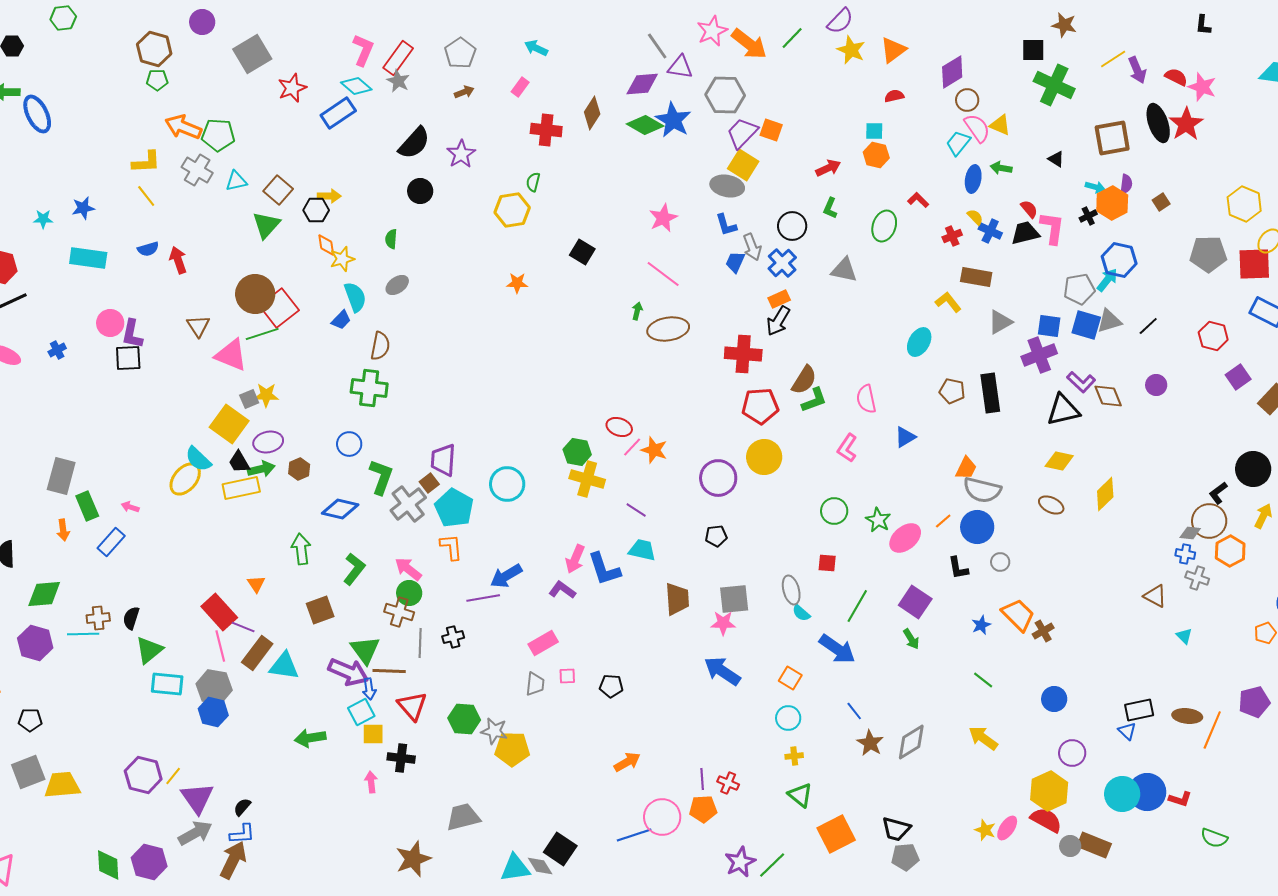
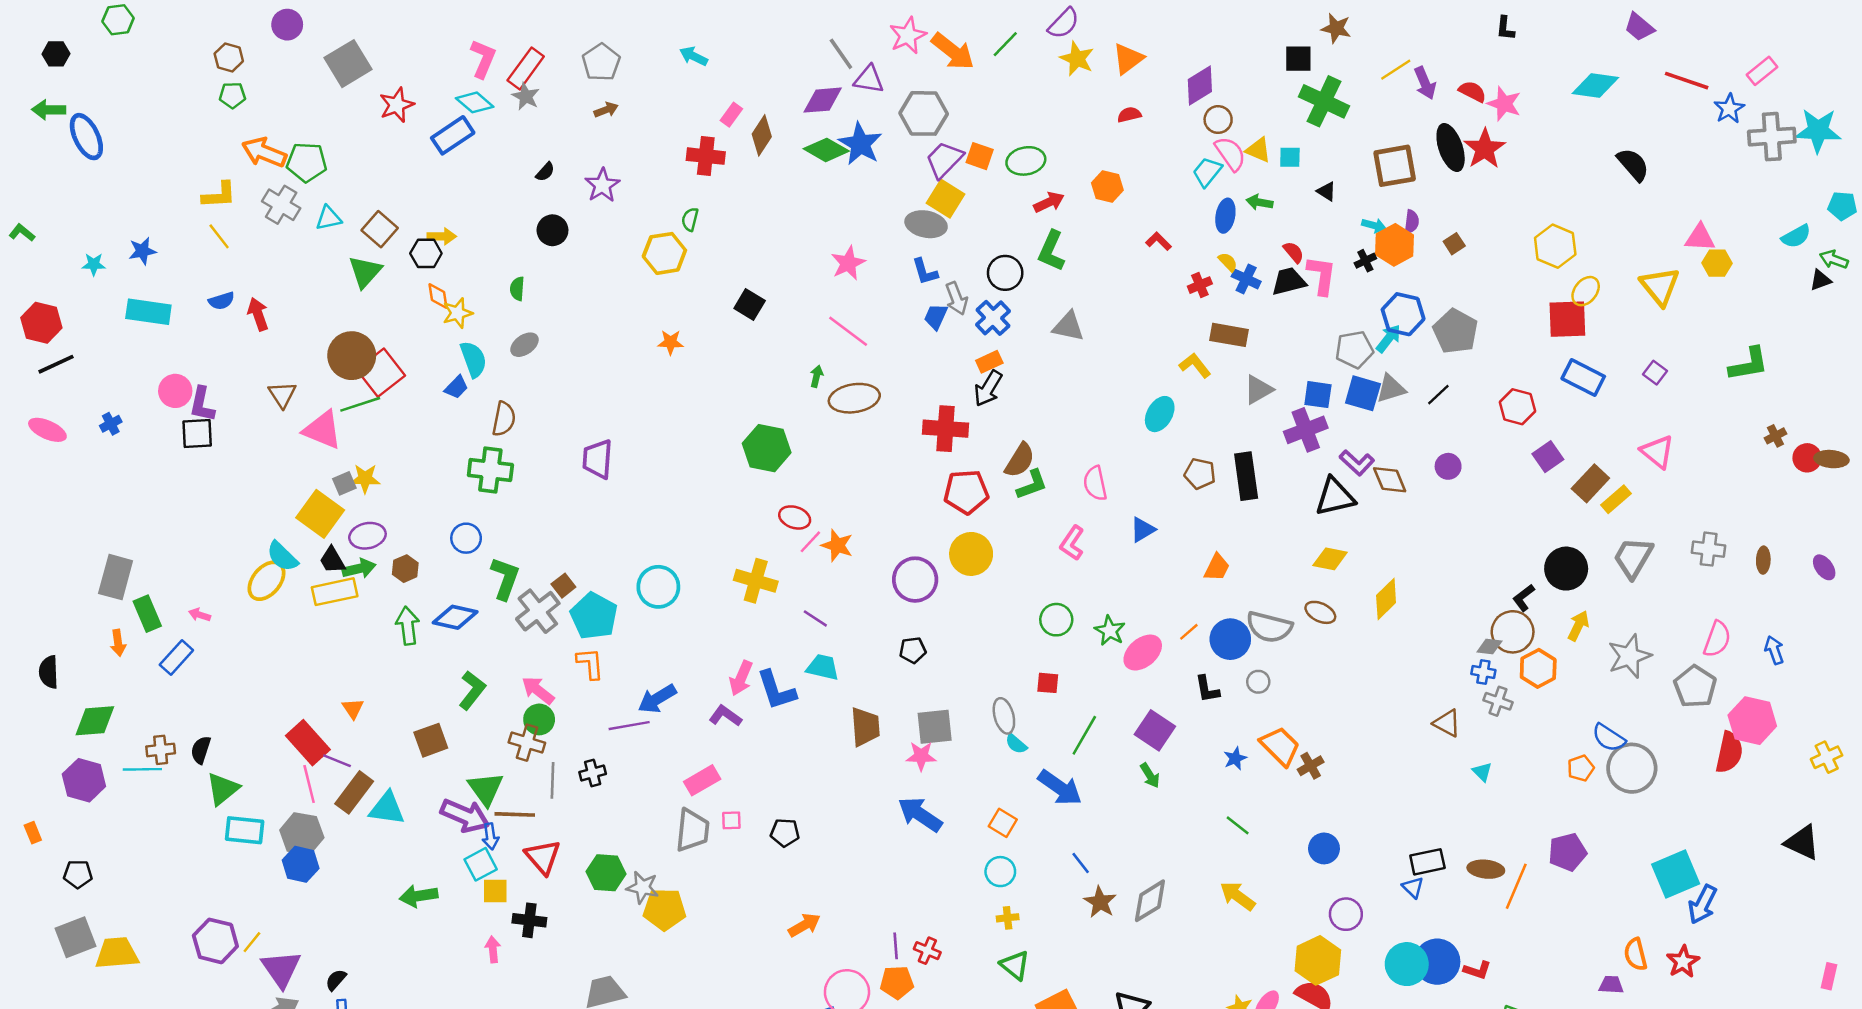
brown hexagon: (154, 49) -> (229, 57), size x0.7
pink rectangle: (520, 87) -> (731, 115), moved
cyan square: (874, 131) -> (1290, 157), moved
black semicircle: (414, 143) -> (545, 172), size x0.5
green L-shape: (830, 208) -> (1051, 251), size x1.6
green ellipse: (884, 226) -> (1026, 161), moved, turned 60
gray pentagon: (1208, 254) -> (1455, 331), moved, turned 30
green hexagon: (577, 452) -> (767, 448), moved, size x1.4
purple trapezoid: (443, 460) -> (597, 459), moved
gray semicircle: (982, 490) -> (1269, 627), moved
green arrow: (301, 549) -> (408, 626), moved
gray trapezoid: (535, 684) -> (692, 830), size x1.5

